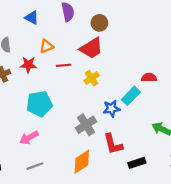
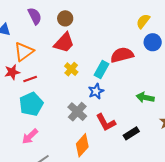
orange triangle: (46, 46) -> (24, 52), size x1.5
red line: (64, 65) -> (30, 79), moved
red semicircle: (149, 77) -> (122, 55), size x1.6
cyan rectangle: (131, 96) -> (102, 69), moved

